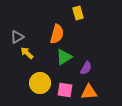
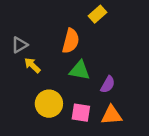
yellow rectangle: (78, 13) -> (98, 14), turned 64
green triangle: (64, 57) -> (80, 70), turned 42

